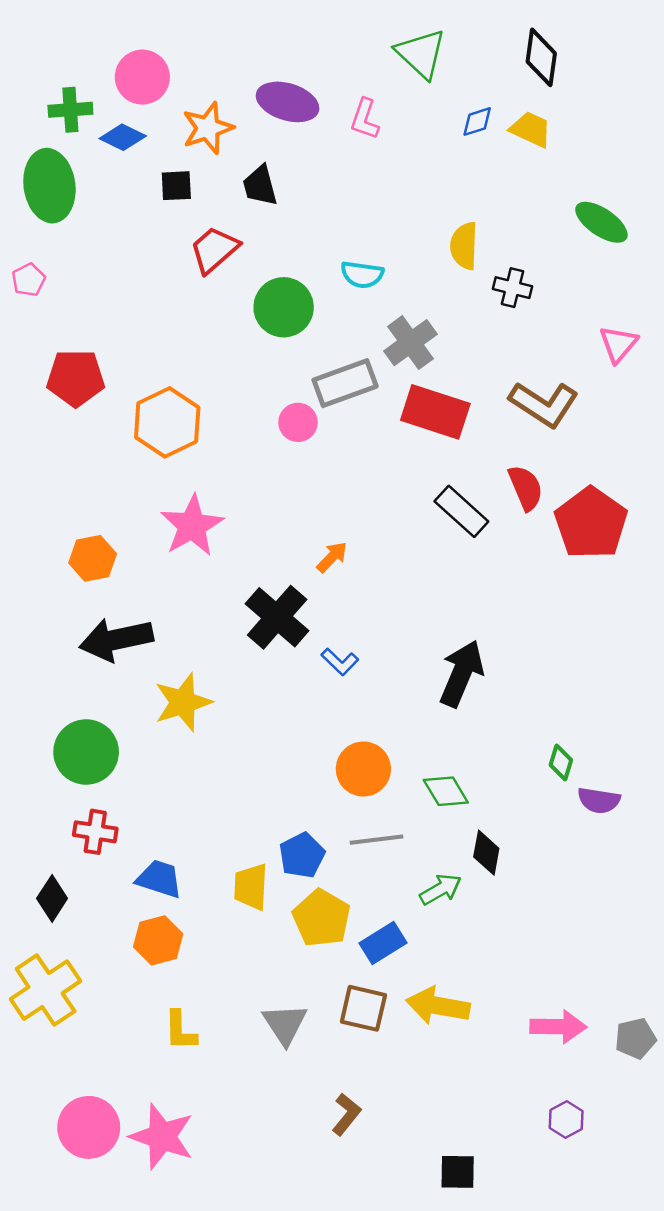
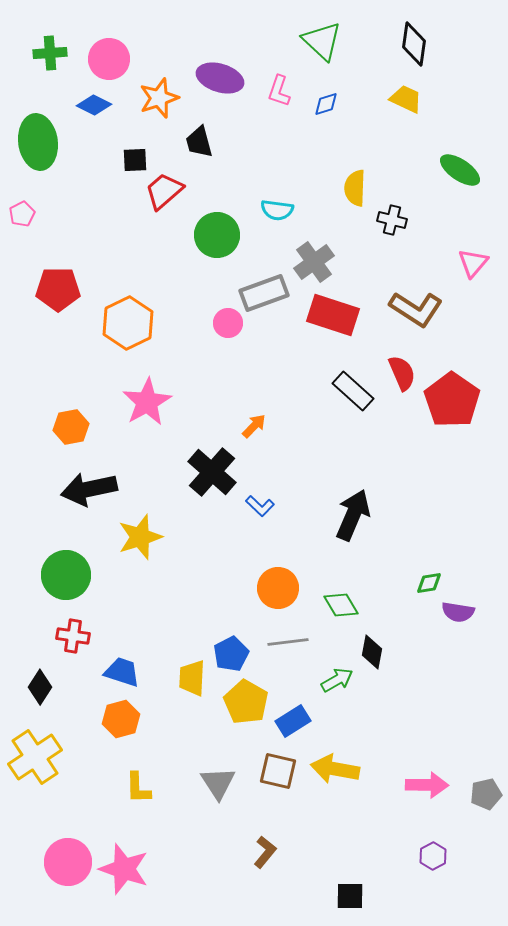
green cross: (70, 110) -> (50, 53), moved
blue diamond: (477, 122) -> (326, 104), moved
black square: (176, 186) -> (135, 160), moved
green diamond: (561, 762) -> (429, 583), turned 64

